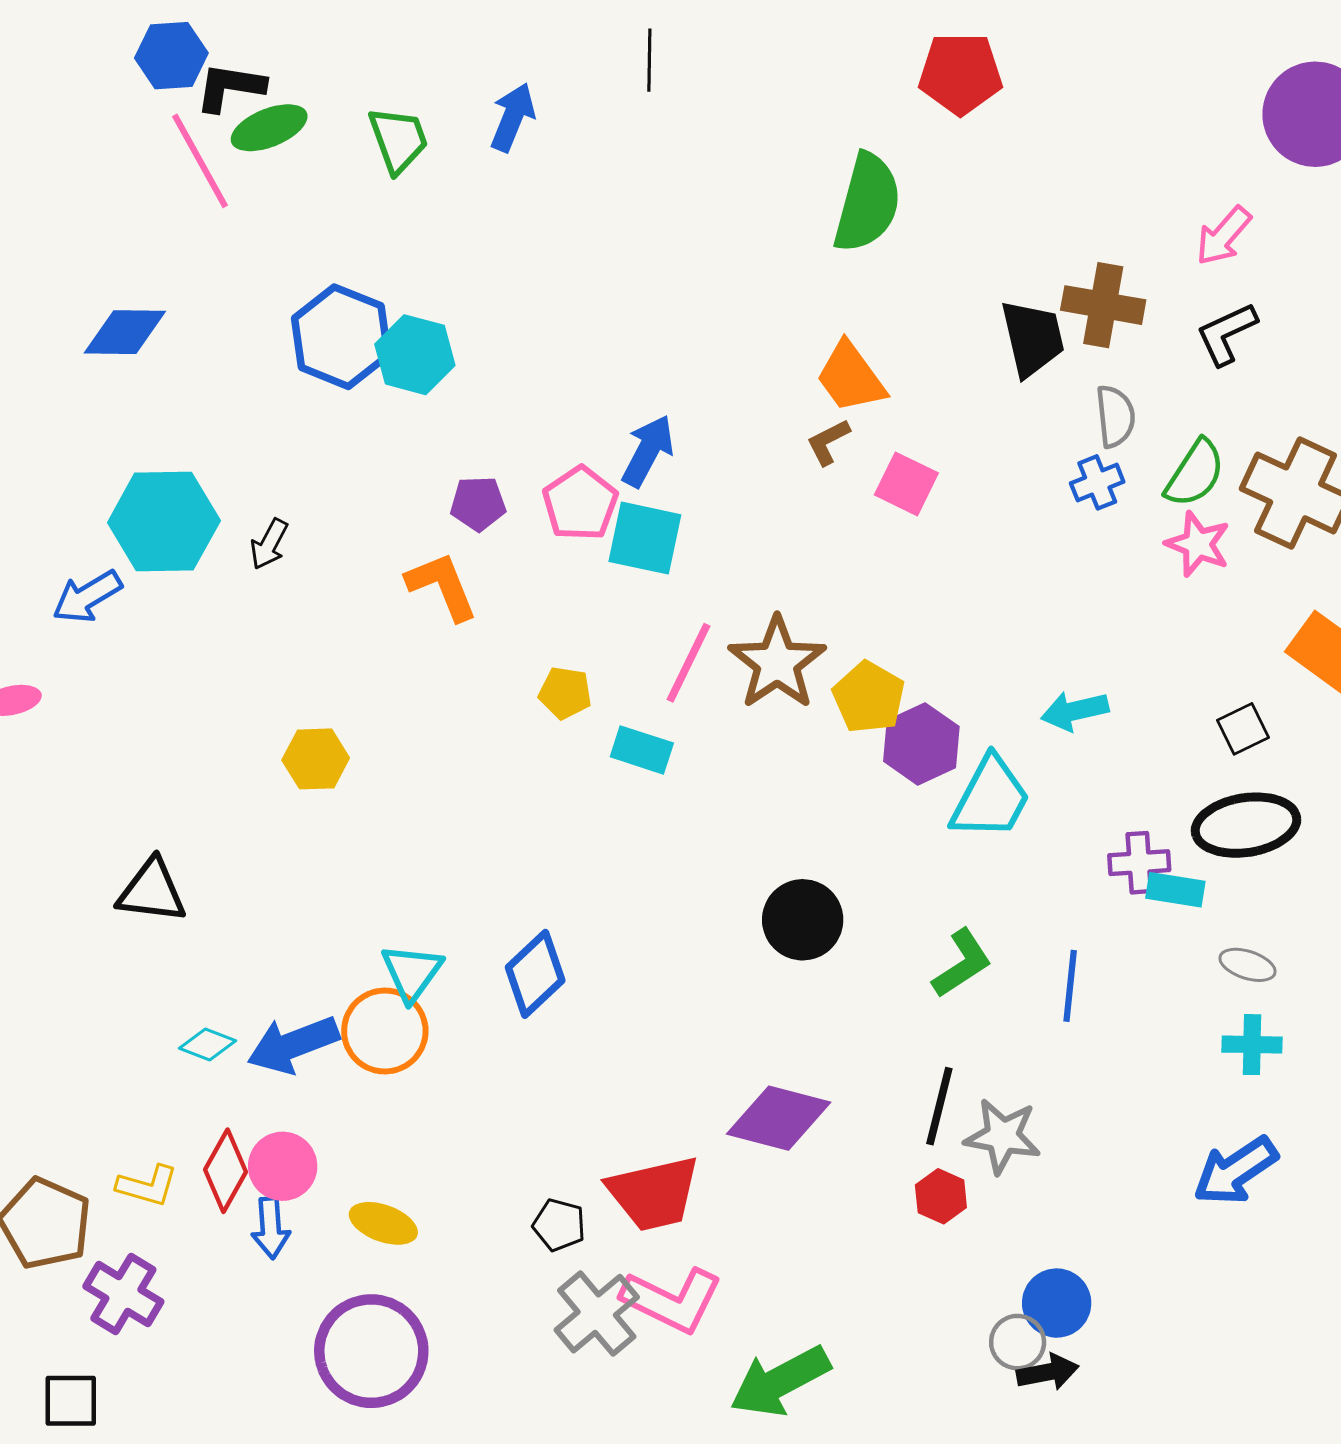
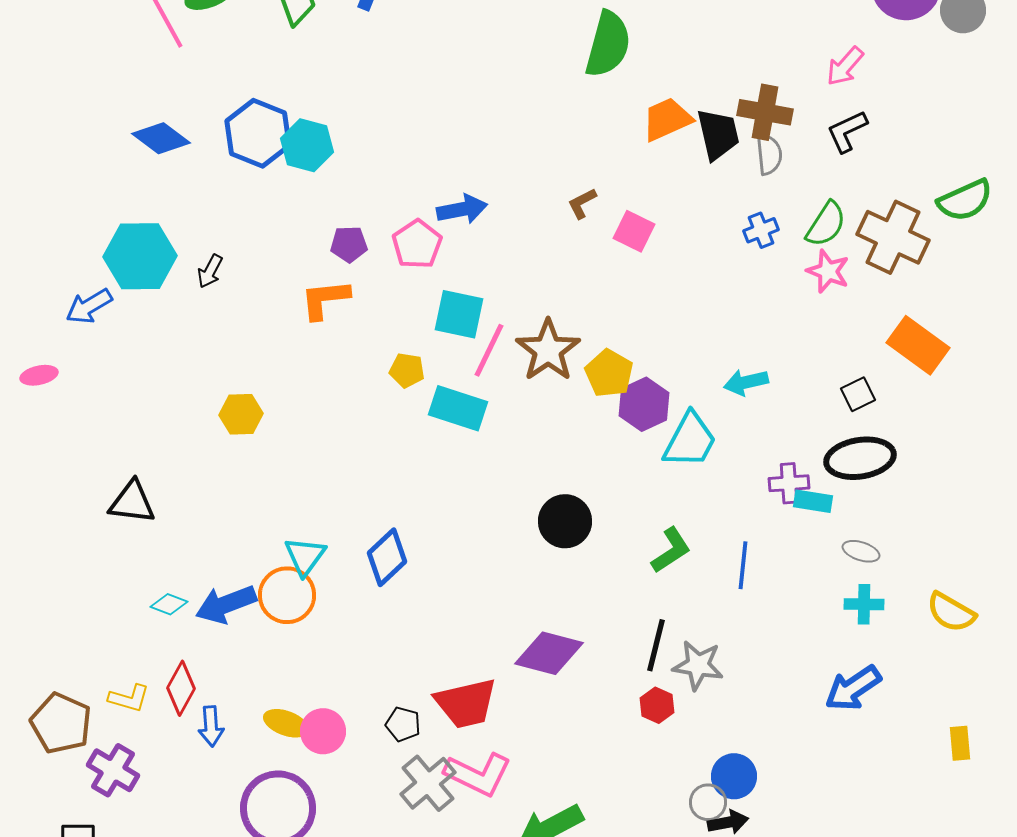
blue diamond: (125, 332) -> (161, 138), moved, turned 36
orange trapezoid: (851, 377) -> (667, 119), moved, turned 102
gray semicircle: (1115, 416) -> (769, 154), moved
blue arrow: (648, 451) -> (462, 209), turned 51
cyan square: (645, 538) -> (459, 314), moved
orange L-shape: (442, 586) -> (325, 299), turned -74
cyan rectangle: (642, 750) -> (458, 408), size x1.4
pink circle: (283, 1166) -> (323, 731), moved

